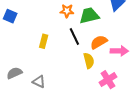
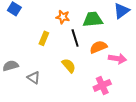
orange star: (67, 11) -> (63, 17), moved
yellow semicircle: (89, 61) -> (69, 66), moved, turned -35

